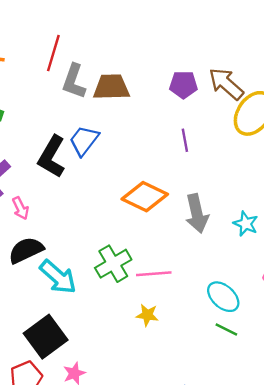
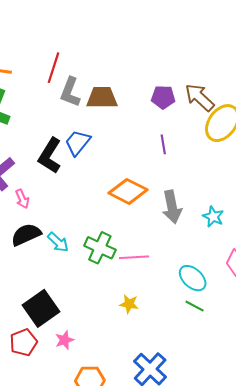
green cross: (113, 264) -> (100, 248), turned -36
cyan arrow: (58, 277) -> (58, 242), moved, size x0.7
yellow star: (147, 315) -> (129, 304), moved

